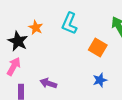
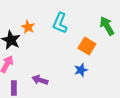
blue star: (100, 80) -> (81, 70), moved

